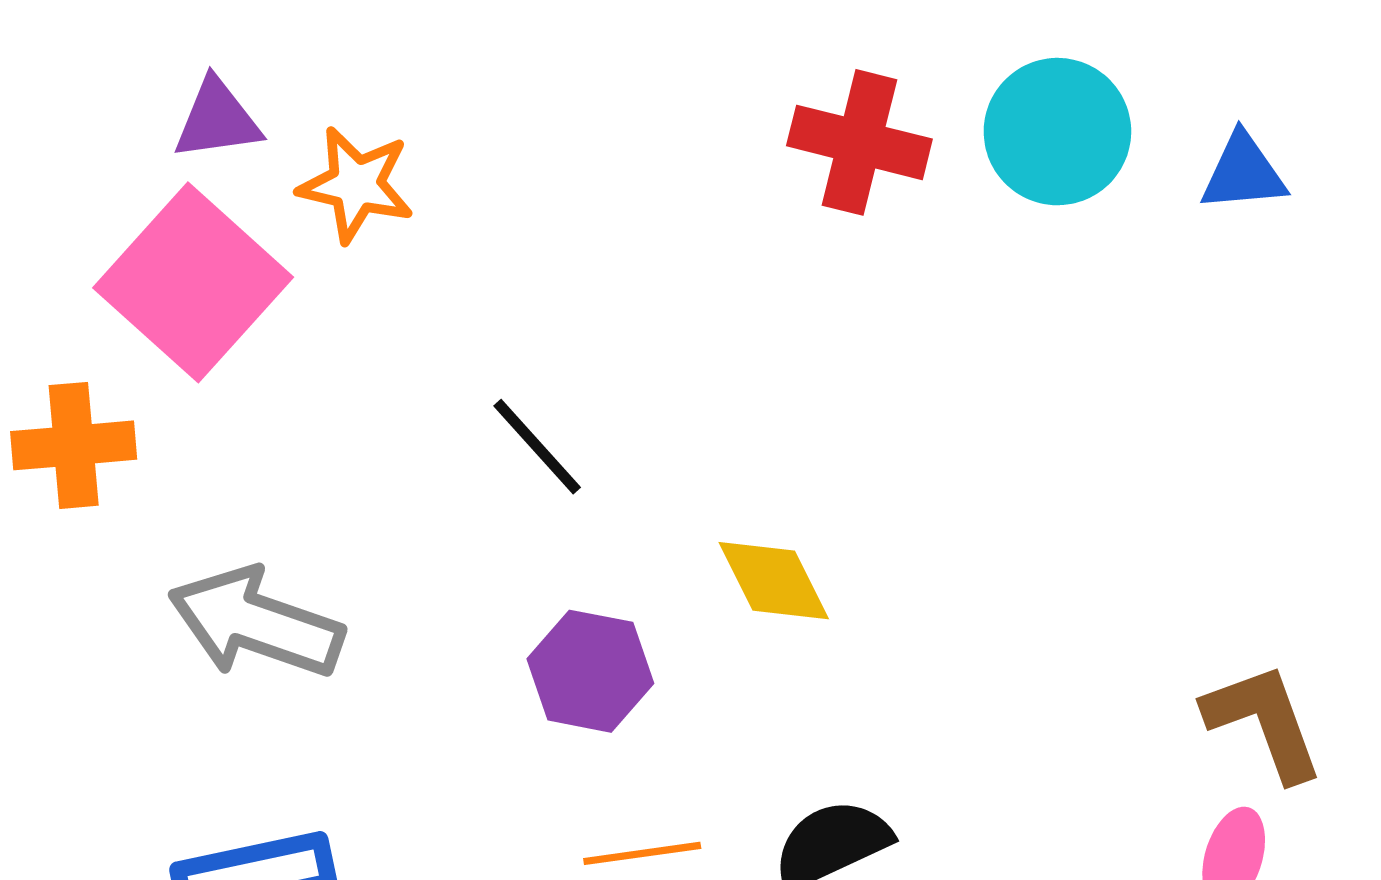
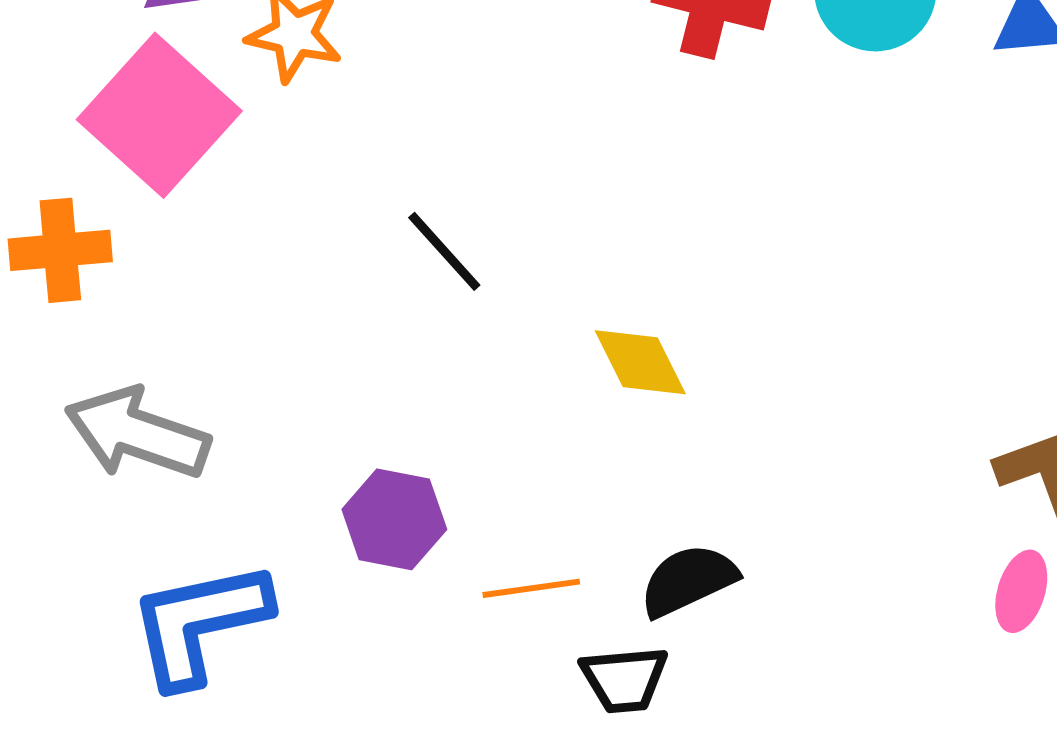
gray arrow: (256, 623) -> (137, 433), moved
purple hexagon: (590, 671) -> (394, 519), moved

